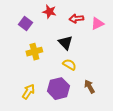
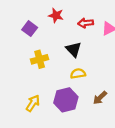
yellow semicircle: (69, 65) -> (78, 74), turned -40
brown arrow: (89, 87) -> (100, 98), turned -104

